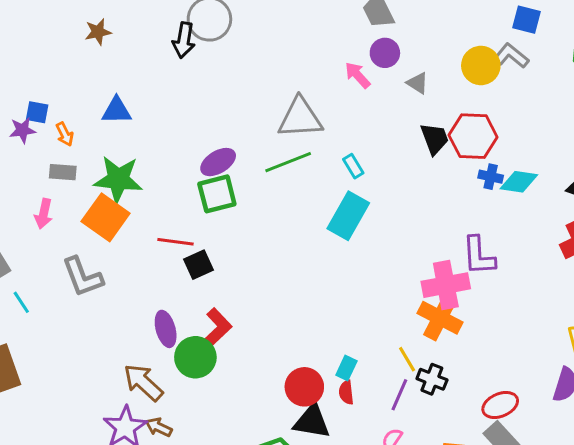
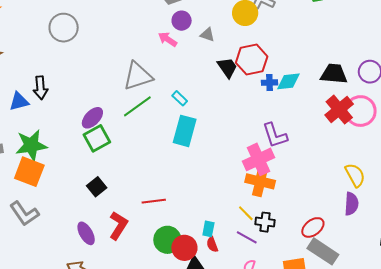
black arrow: (184, 40) -> (40, 88), moved
red line: (176, 242) -> (154, 201), moved
green circle: (195, 357) -> (167, 240), moved
purple line: (399, 395) -> (247, 237), turned -70

